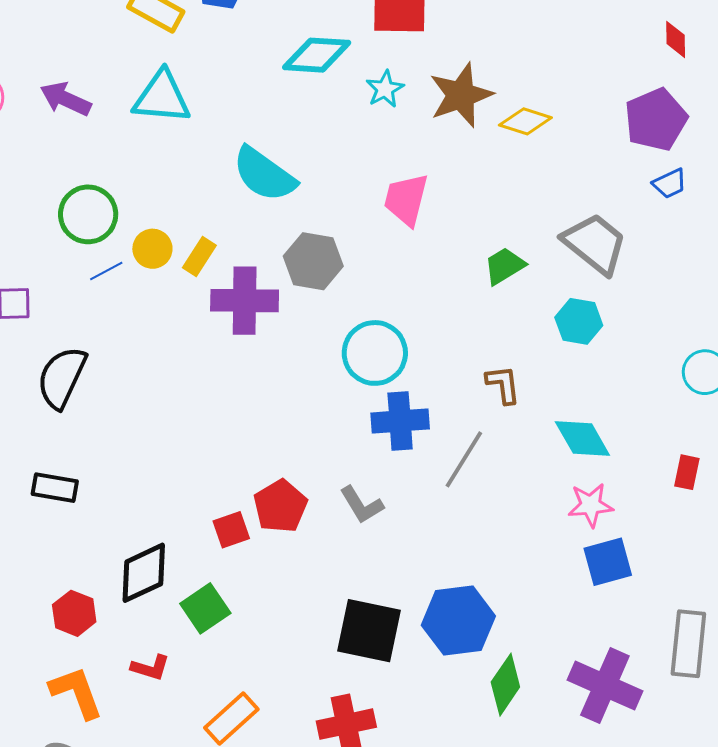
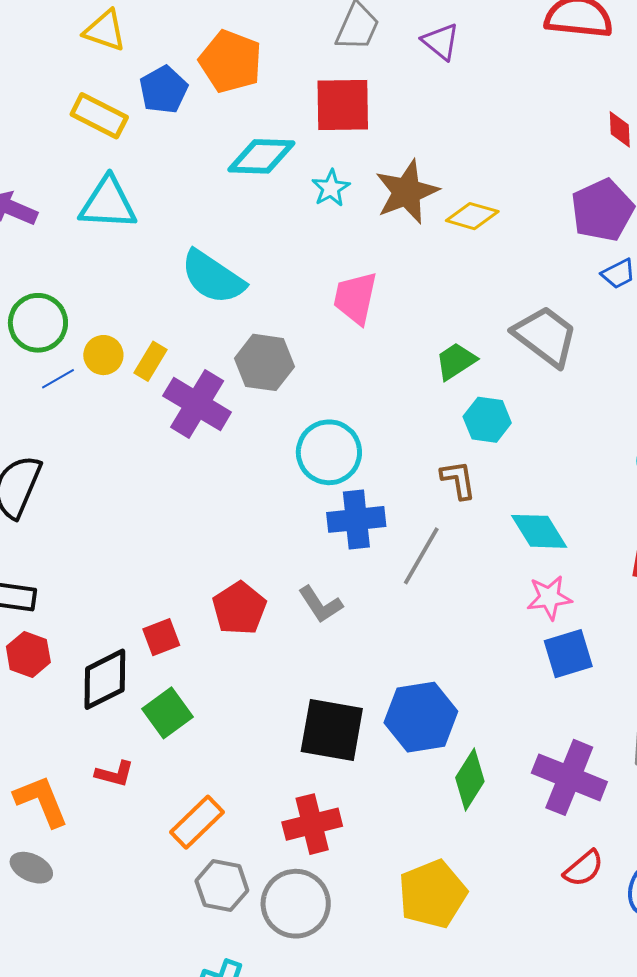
purple cross: (245, 301) -> (197, 404), turned 32
cyan hexagon: (579, 321) -> (487, 420), moved
red square: (231, 530) -> (161, 637), moved
red hexagon: (74, 613) -> (28, 654), moved

